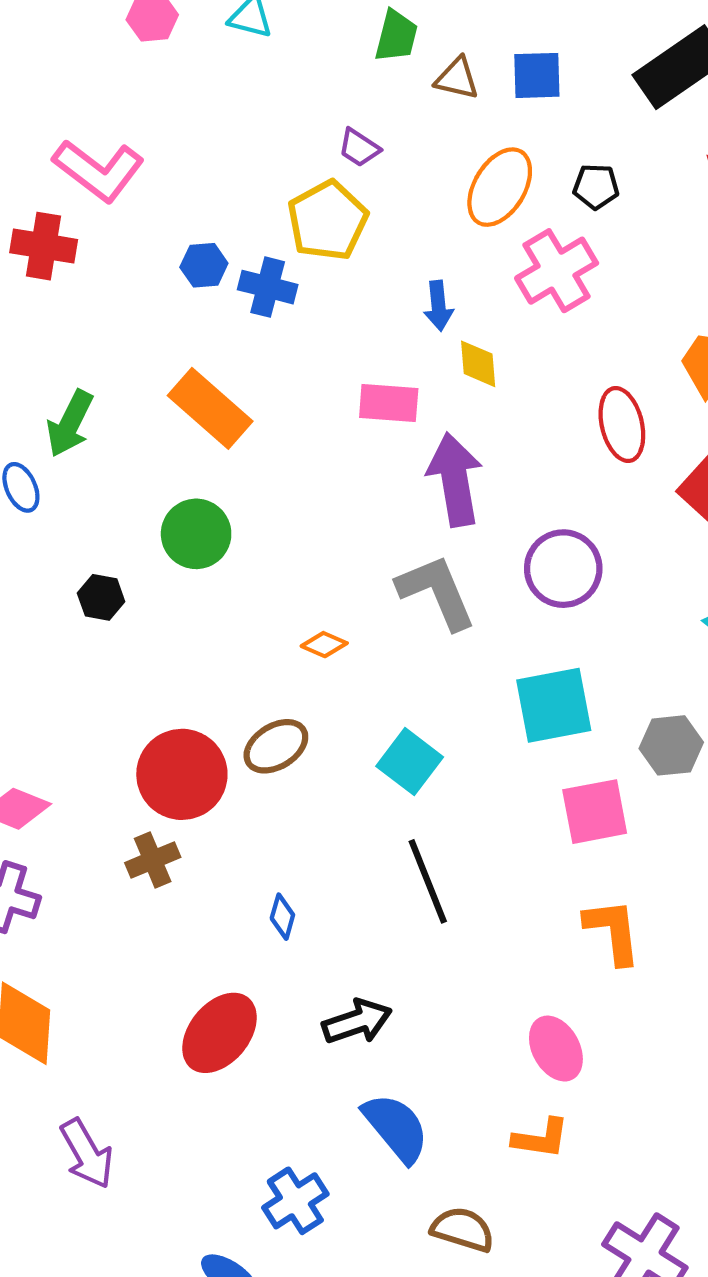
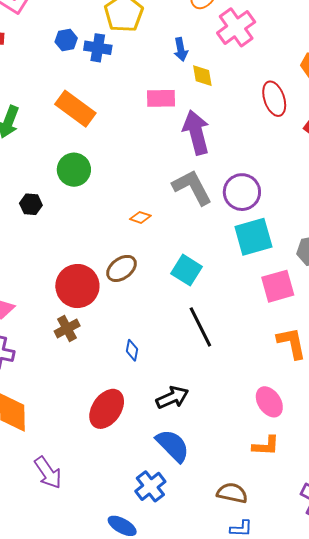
purple circle: (563, 569) -> (242, 192), moved
blue semicircle: (396, 1128) -> (173, 446), moved

